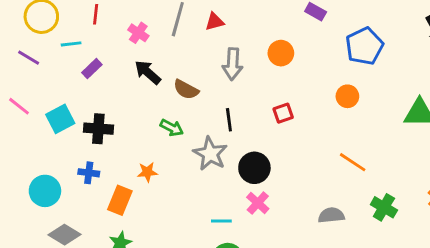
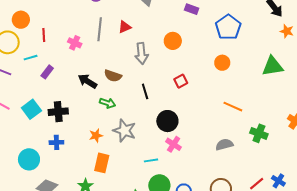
black arrow: (148, 72) -> (87, 81), moved
gray star: (210, 154) -> (124, 131), moved
orange rectangle: (120, 200) -> (102, 163), moved

